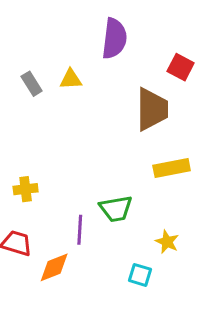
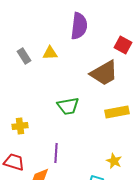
brown trapezoid: (152, 109) -> (104, 73), turned 60
green trapezoid: (116, 209) -> (68, 106), moved

